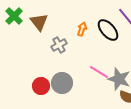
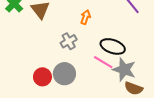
black ellipse: (108, 30) -> (113, 46), moved, turned -30
gray cross: (59, 45) -> (69, 41), moved

